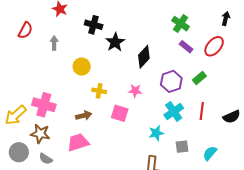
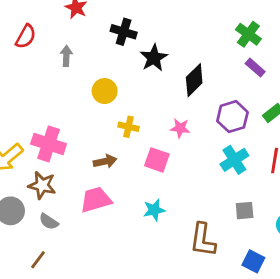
cyan star: (156, 133) -> (154, 210), moved

